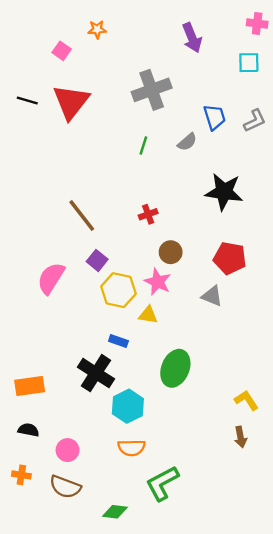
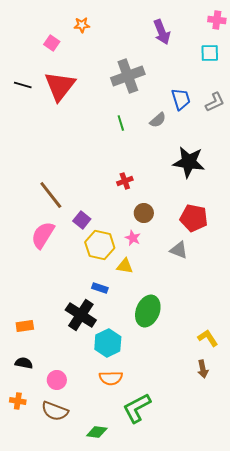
green line: (143, 146) -> (121, 123), turned -35
brown line: (82, 215) -> (51, 195), moved
pink star: (158, 282) -> (133, 238), size x0.7
orange rectangle: (30, 386) -> (25, 326), size x0.7

